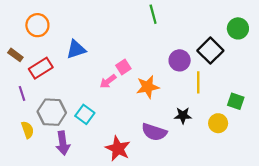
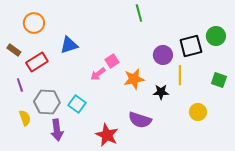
green circle: (238, 28) -> (216, 36), moved
black square: (210, 51) -> (191, 46), turned 30
green square: (236, 101) -> (219, 80), moved
black star: (183, 115) -> (161, 92), moved

